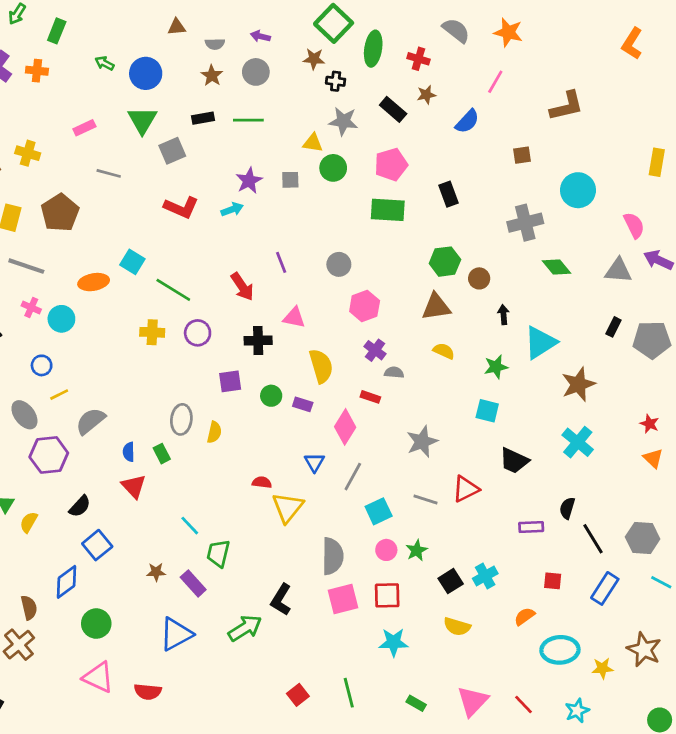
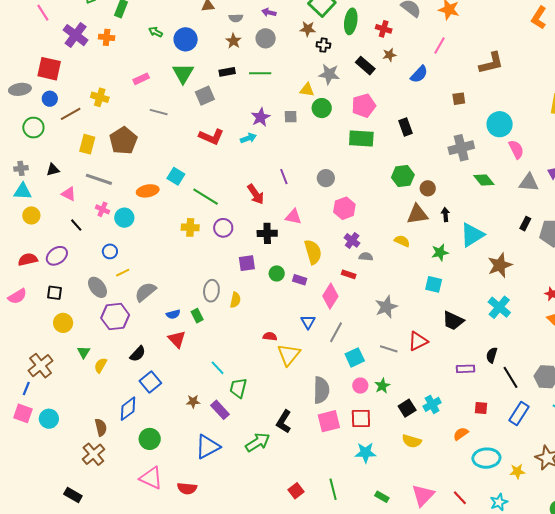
pink semicircle: (634, 225) -> (516, 149), moved
brown triangle: (436, 307) -> (417, 214), moved
blue semicircle: (129, 452) -> (173, 314), turned -104

